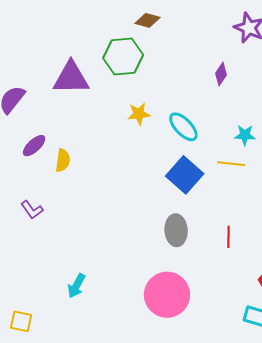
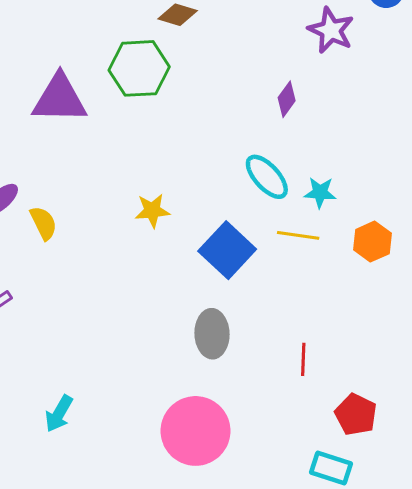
yellow star: (139, 114) -> (152, 211), moved
cyan ellipse: (183, 127) -> (267, 177), moved
yellow semicircle: (63, 160) -> (43, 223), turned -35
red line: (228, 237) -> (303, 359), moved

